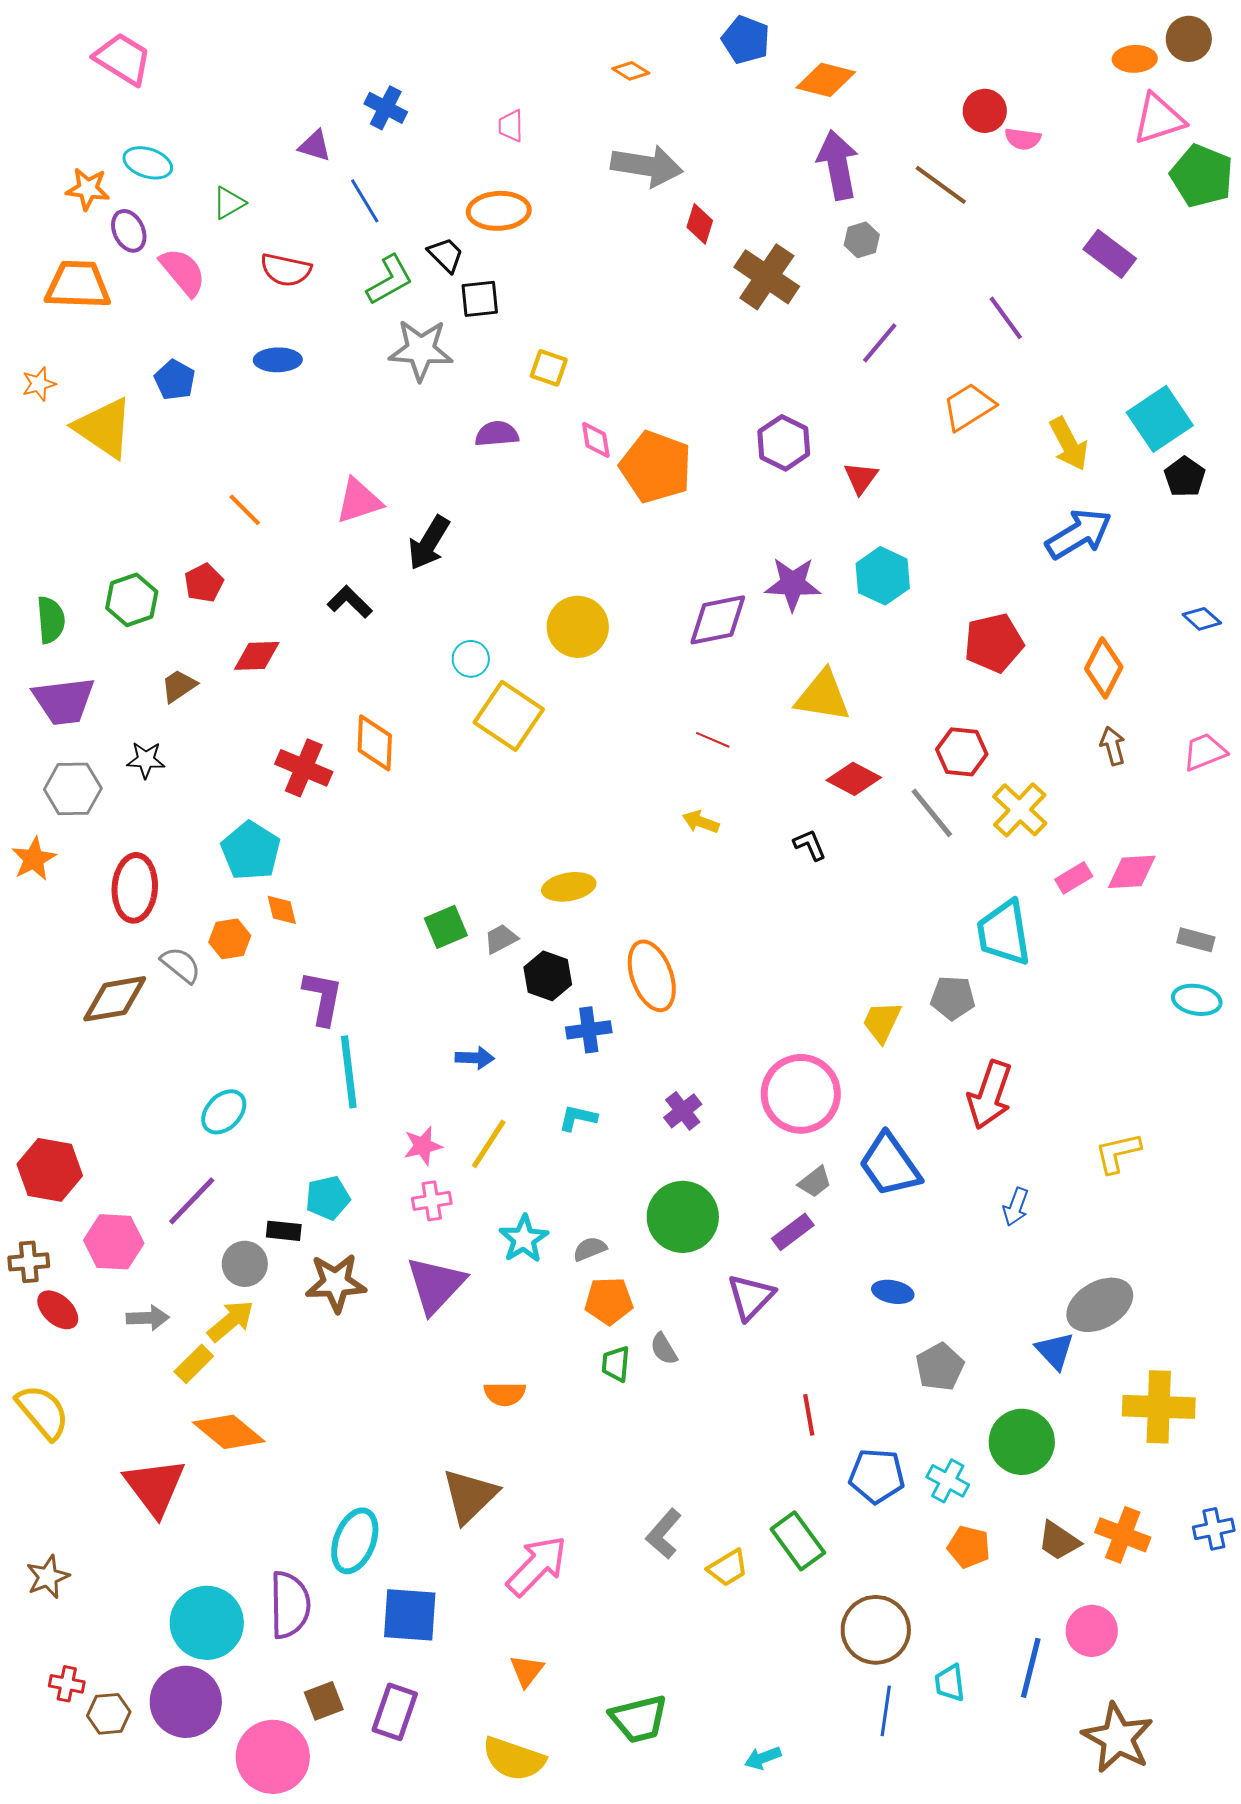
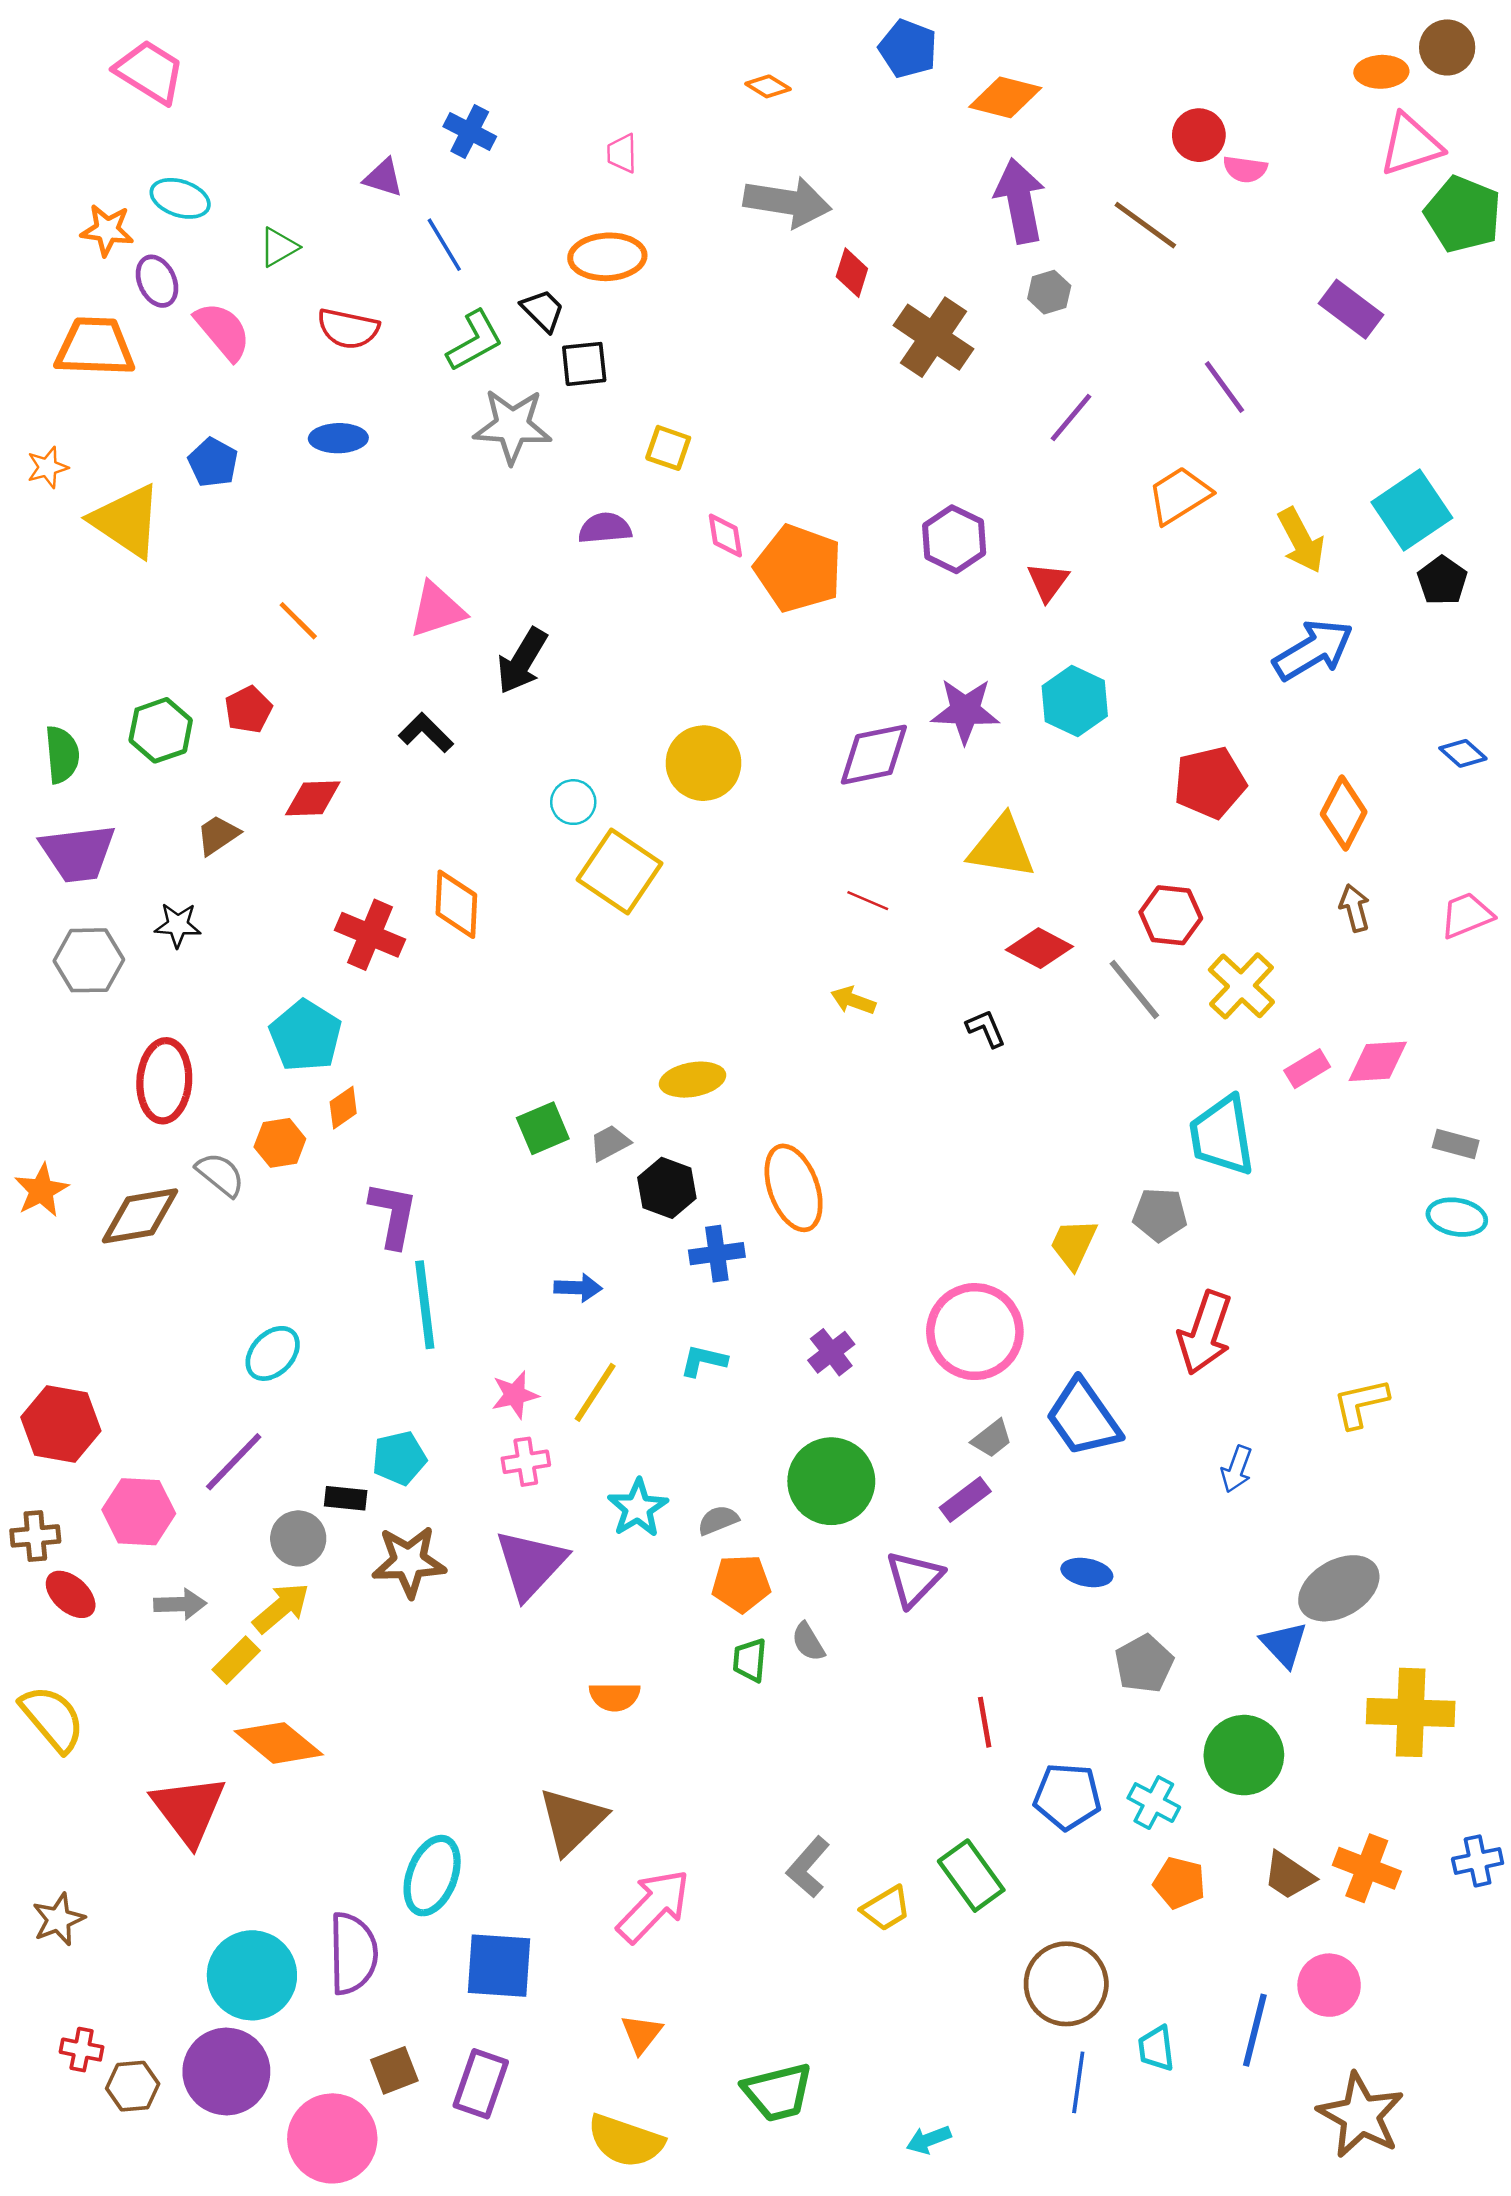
orange star: (34, 859) -> (41, 1190), moved
orange diamond: (282, 910) -> (343, 1108), turned 69

